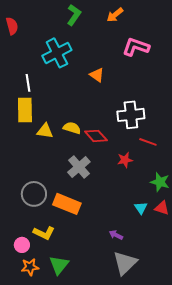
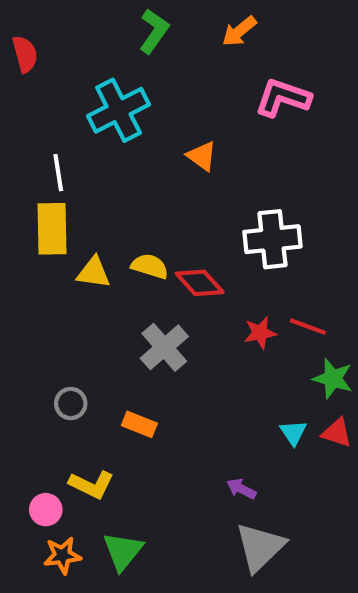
red line: (148, 142) -> (308, 327), moved
gray circle: (34, 194) -> (71, 404), size x0.6
orange rectangle: (67, 204) -> (139, 424), size x0.6

